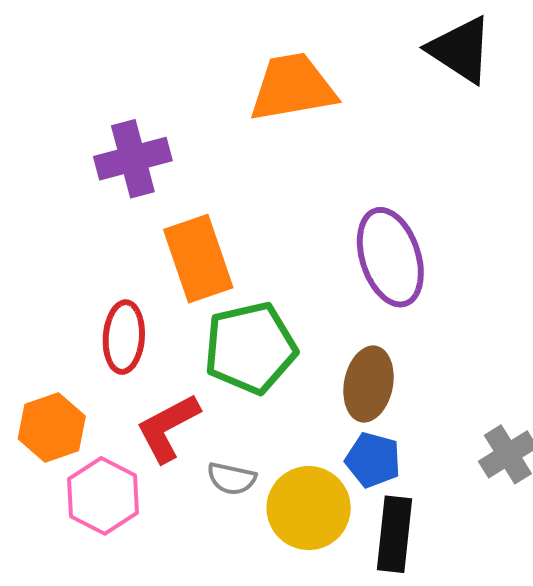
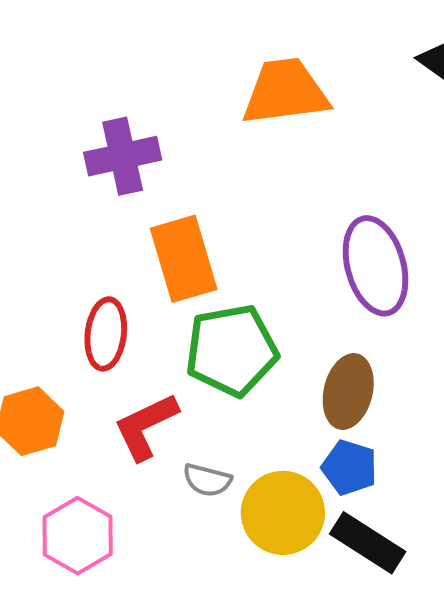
pink hexagon: (103, 496) -> (78, 536), moved
black rectangle: (394, 534) -> (368, 543), turned -66

